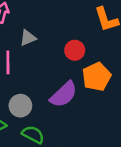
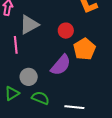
gray triangle: (28, 38) -> (29, 25), size x1.5

